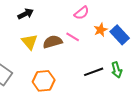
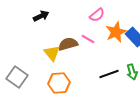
orange star: (101, 30) -> (116, 32), size x1.5
yellow triangle: (30, 42) -> (52, 53), moved

